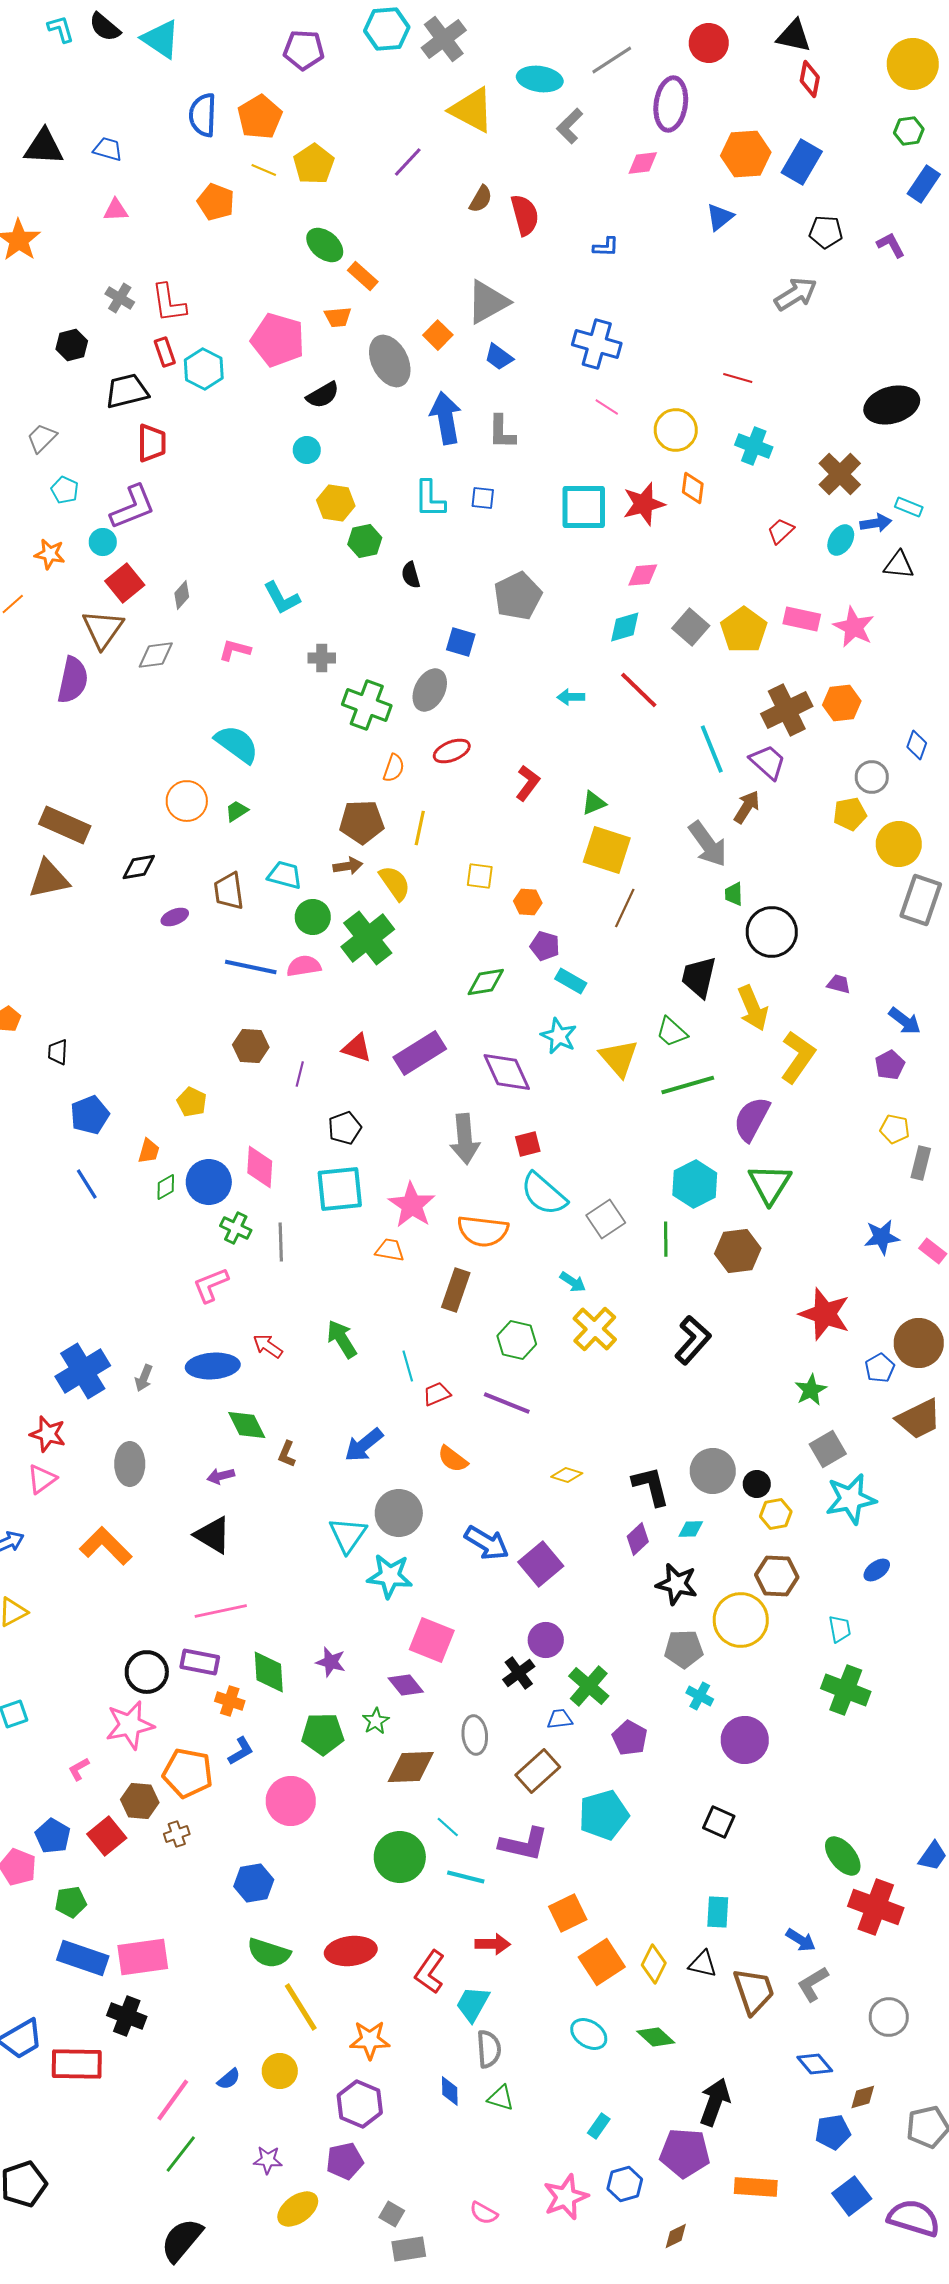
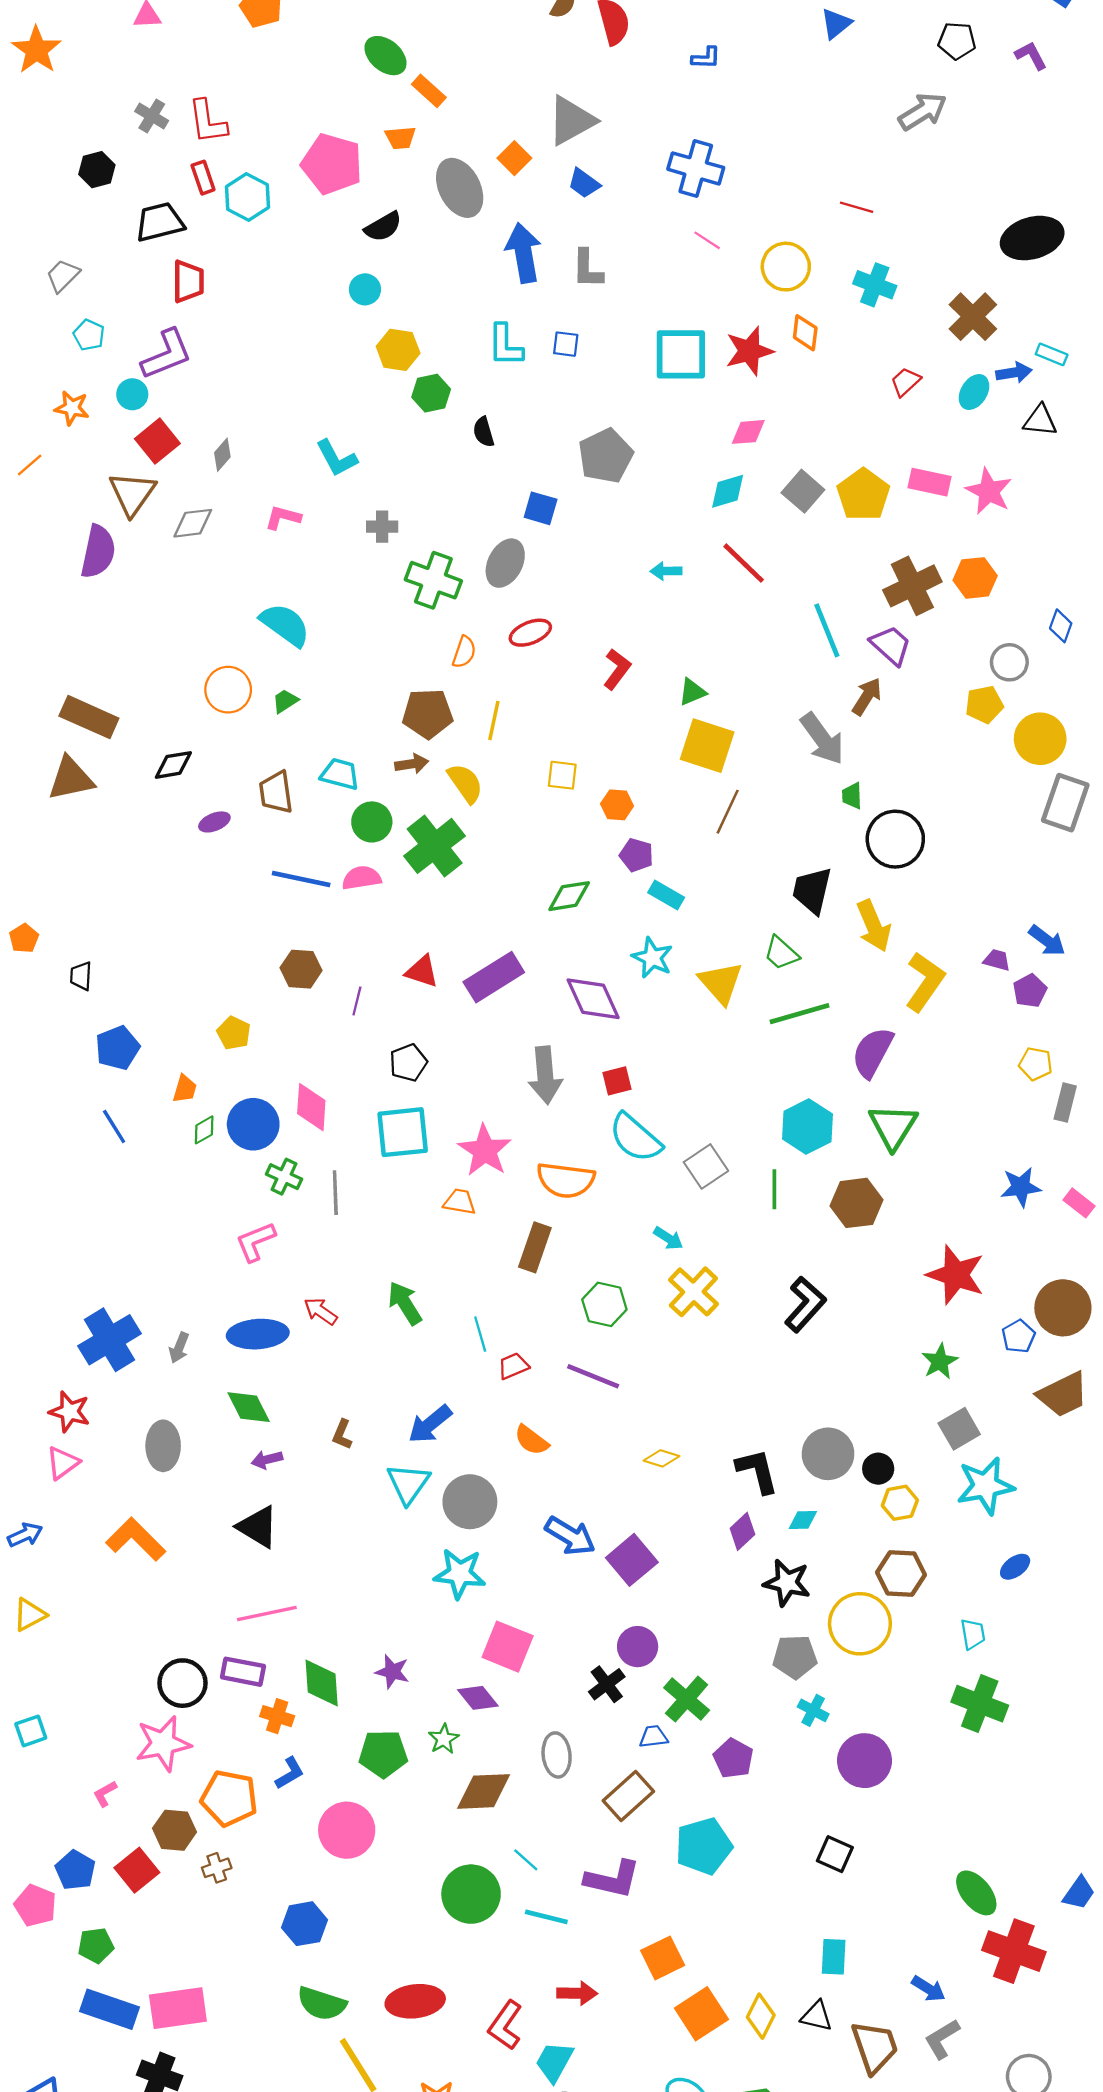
purple trapezoid: (839, 984) -> (997, 960), moved
green diamond: (247, 1425) -> (249, 1407), moved
cyan triangle: (348, 1535) -> (408, 1483), moved

